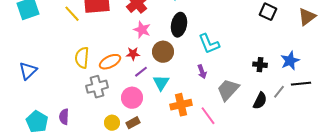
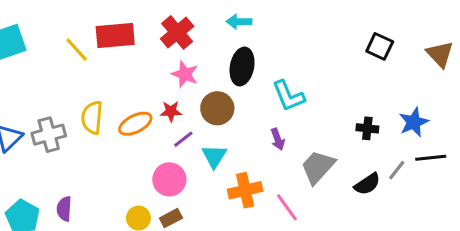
brown triangle: (307, 17) -> (440, 54), turned -36
gray cross: (97, 87) -> (49, 135), moved
black semicircle: (260, 101) -> (367, 184), turned 30

